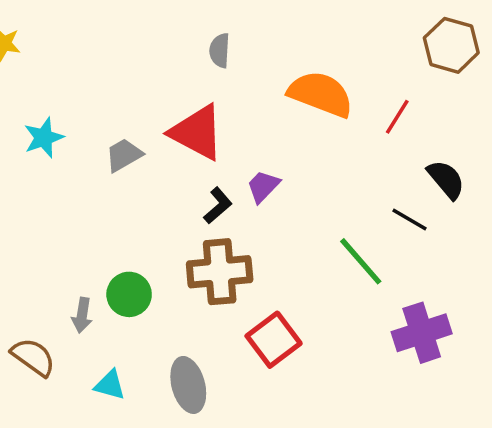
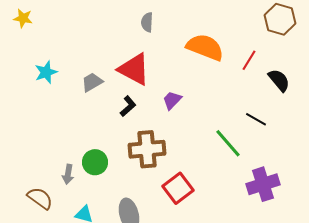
black semicircle: (446, 179) -> (279, 80), moved
black L-shape: (218, 206) -> (128, 106), moved

